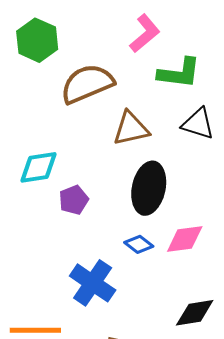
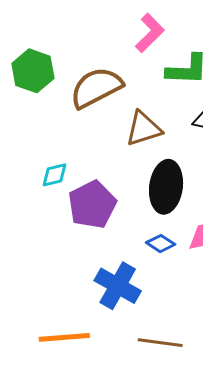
green hexagon: (37, 40) -> (33, 71), moved
cyan diamond: (38, 167) -> (54, 175), size x0.7
purple pentagon: (74, 200) -> (92, 205), size x1.6

